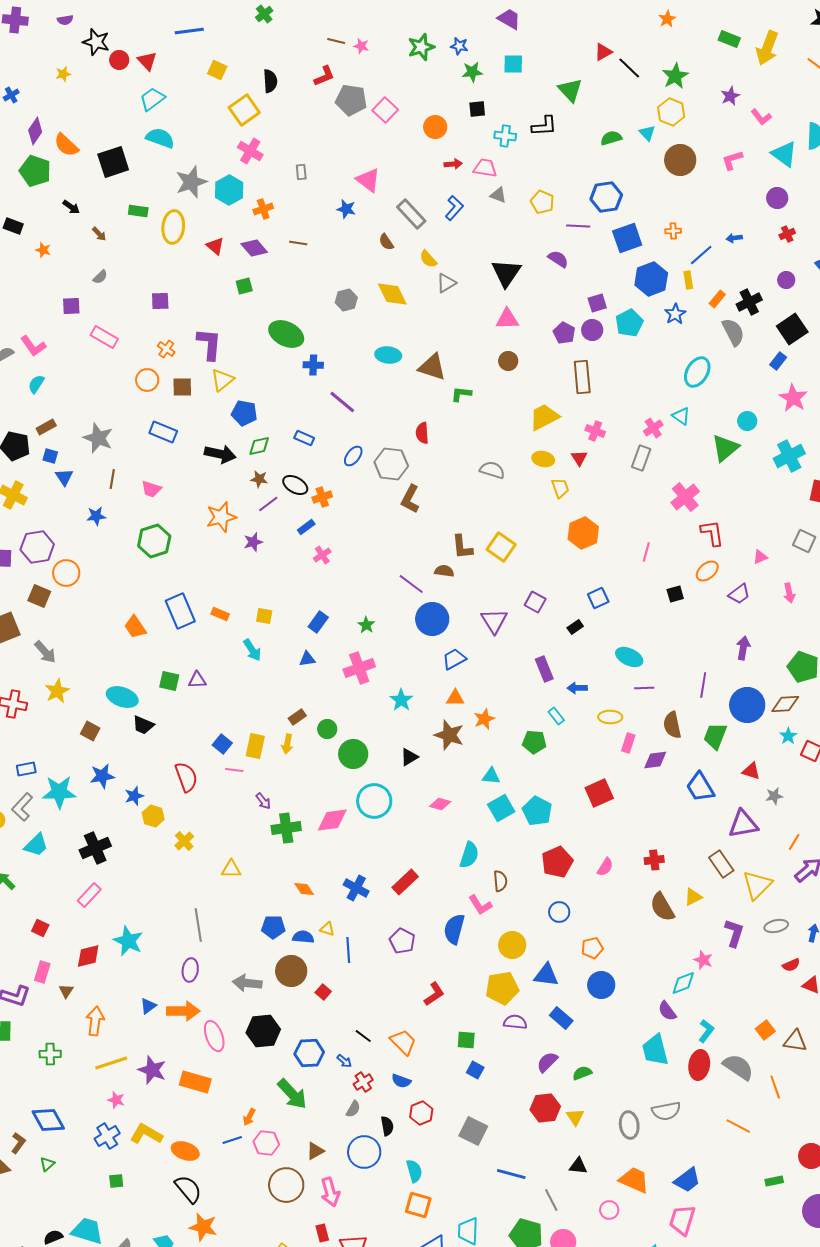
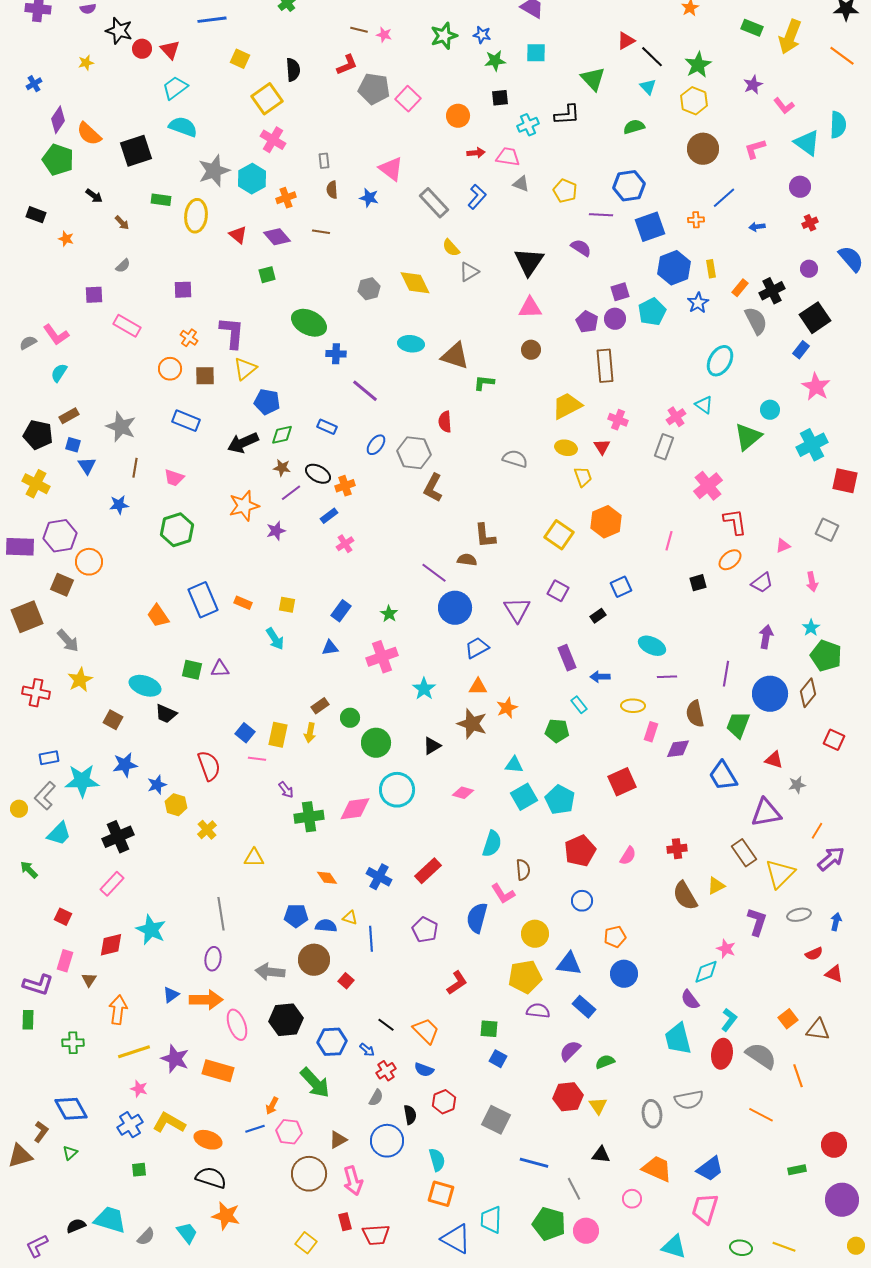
cyan triangle: (647, 133) -> (648, 87), moved
cyan cross: (505, 136) -> (528, 125), turned -30
brown semicircle: (386, 242) -> (332, 190), moved, turned 30
blue line: (701, 255) -> (724, 198), moved
black arrow: (220, 454) -> (243, 443), turned 144
yellow square: (501, 547) -> (559, 535), moved
brown diamond: (785, 704) -> (808, 693), turned -48
cyan star: (788, 736) -> (811, 628), moved
black semicircle: (188, 1189) -> (211, 1178), turned -32

